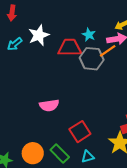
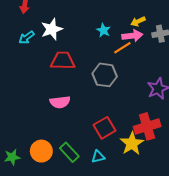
red trapezoid: (70, 48) -> (63, 61), moved
gray hexagon: (92, 59) -> (105, 75), moved
red square: (80, 132) -> (105, 128), moved

